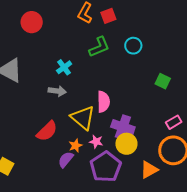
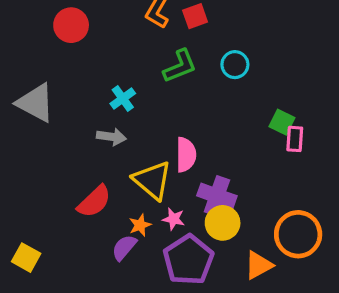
pink rectangle: (174, 122) -> (295, 139), moved, turned -56

